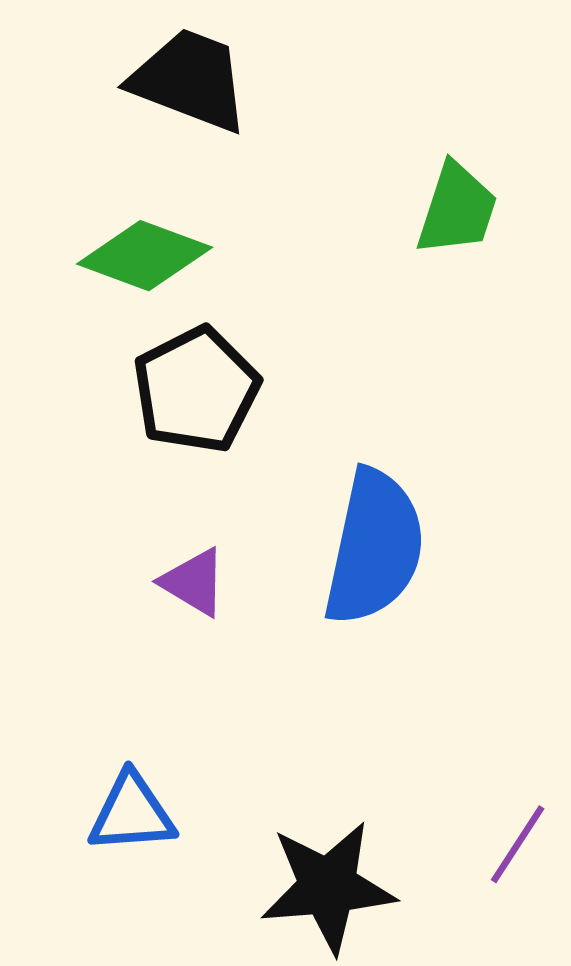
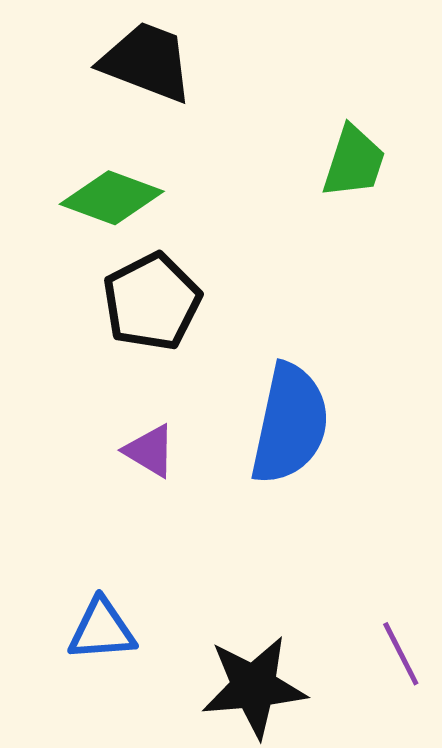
purple line: (518, 844) -> (401, 654), turned -60

